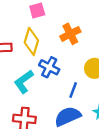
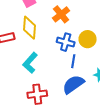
blue cross: (49, 67) -> (66, 42), moved

